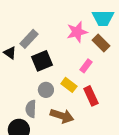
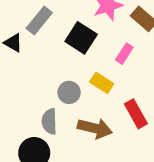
black square: (42, 61) -> (81, 38), moved, turned -30
red rectangle: (91, 96) -> (136, 114), moved

